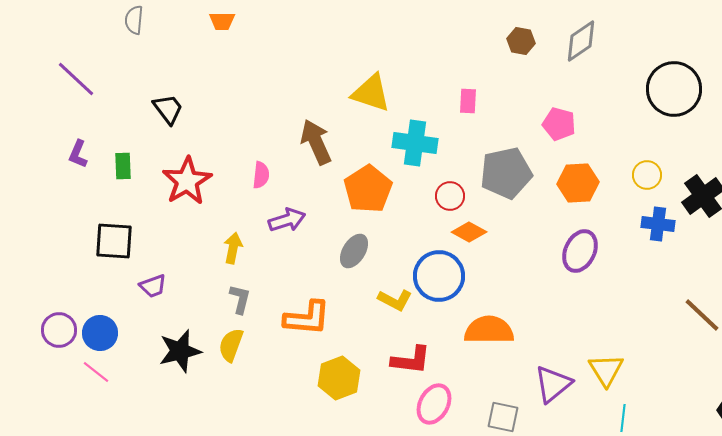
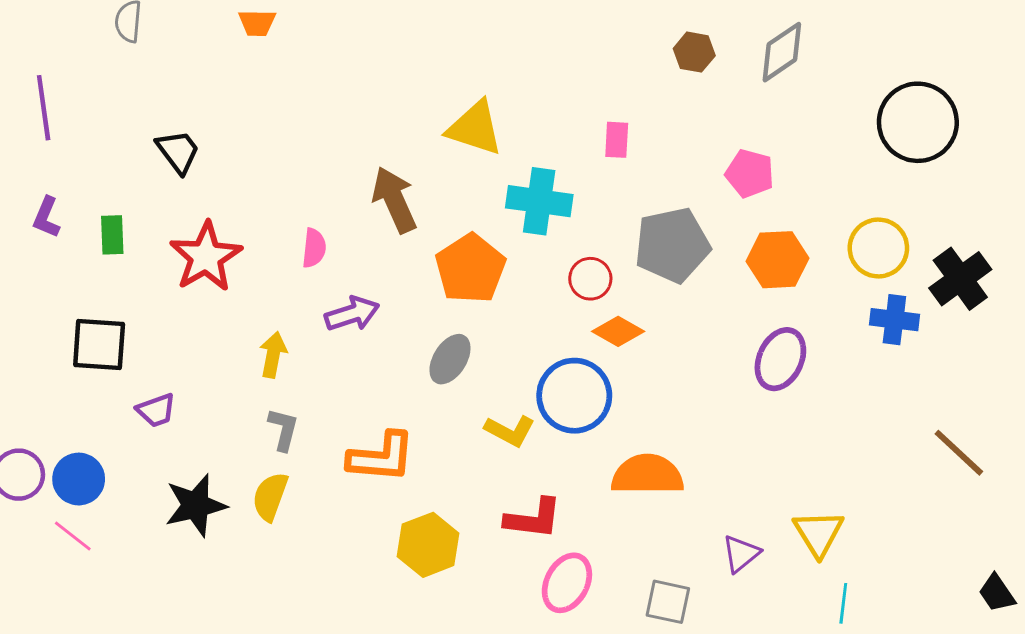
purple line: (76, 79) -> (44, 108), turned 39
yellow circle: (647, 175) -> (878, 248), size x1.4
purple triangle: (553, 384) -> (741, 554), size x0.7

